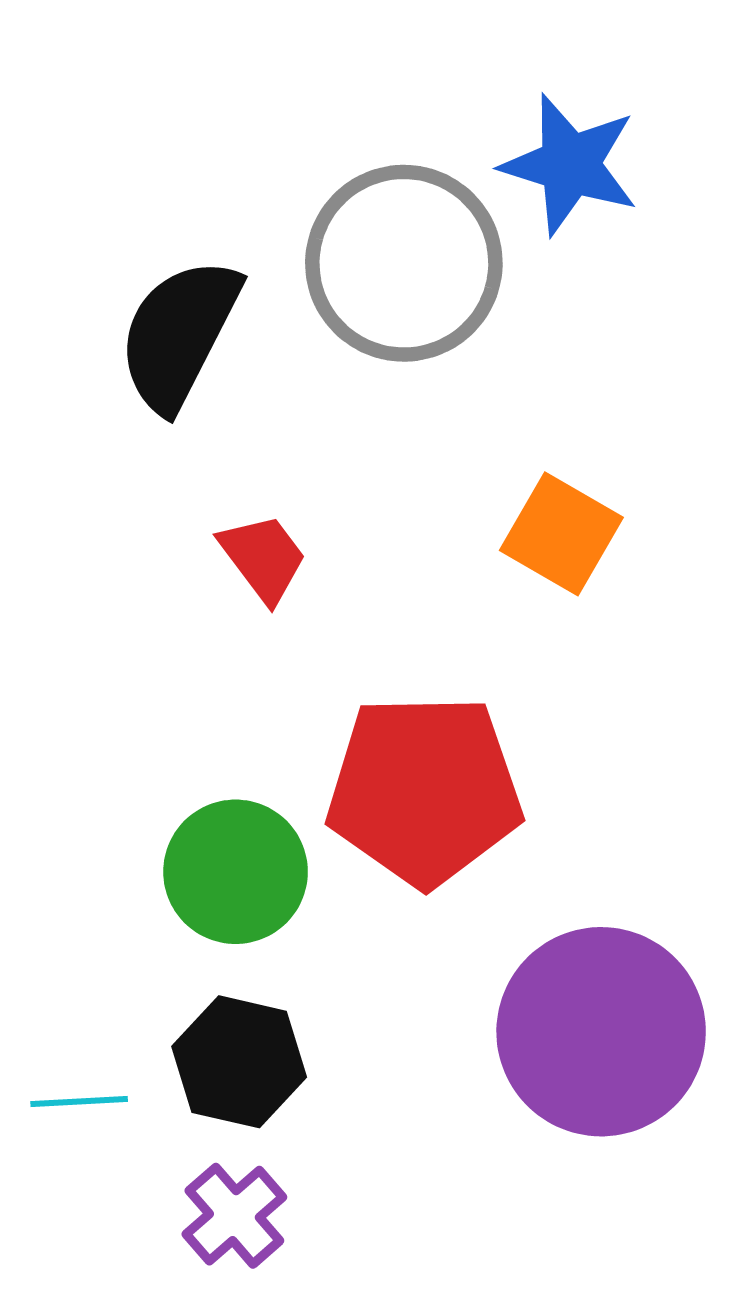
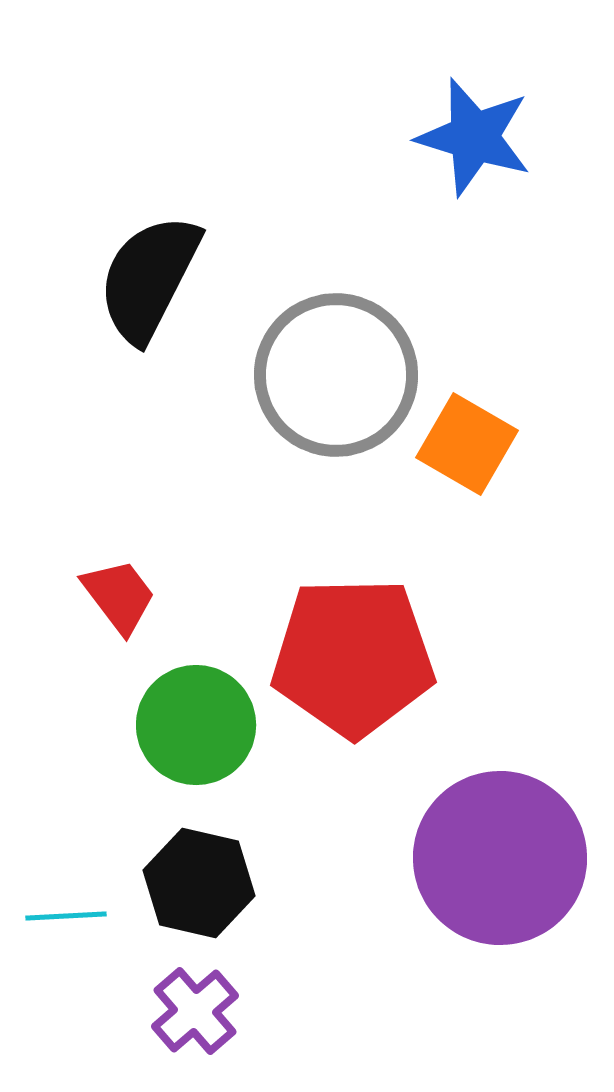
gray circle: (404, 263) -> (336, 375), moved
red trapezoid: (263, 558) -> (119, 596), moved

